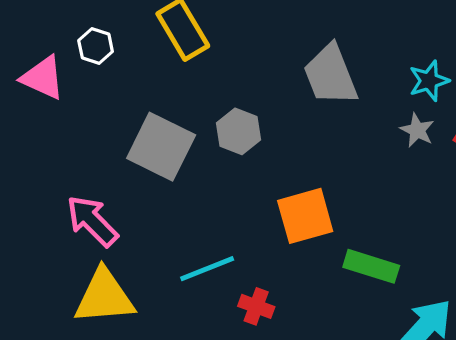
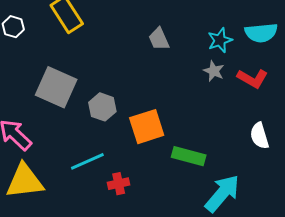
gray trapezoid: (330, 75) -> (159, 39), size x0.6
gray hexagon: (239, 131) -> (102, 107), moved
red cross: (256, 306) -> (119, 184), turned -30

